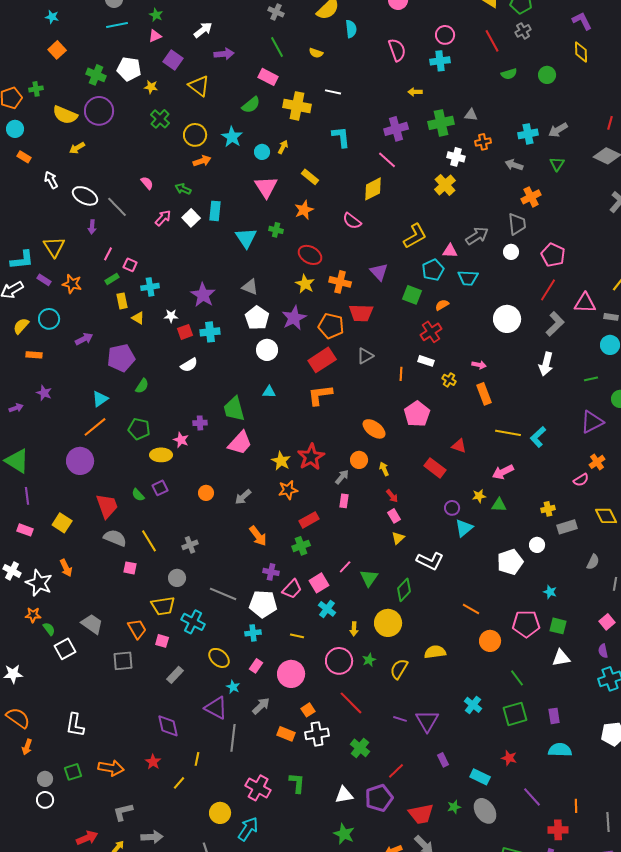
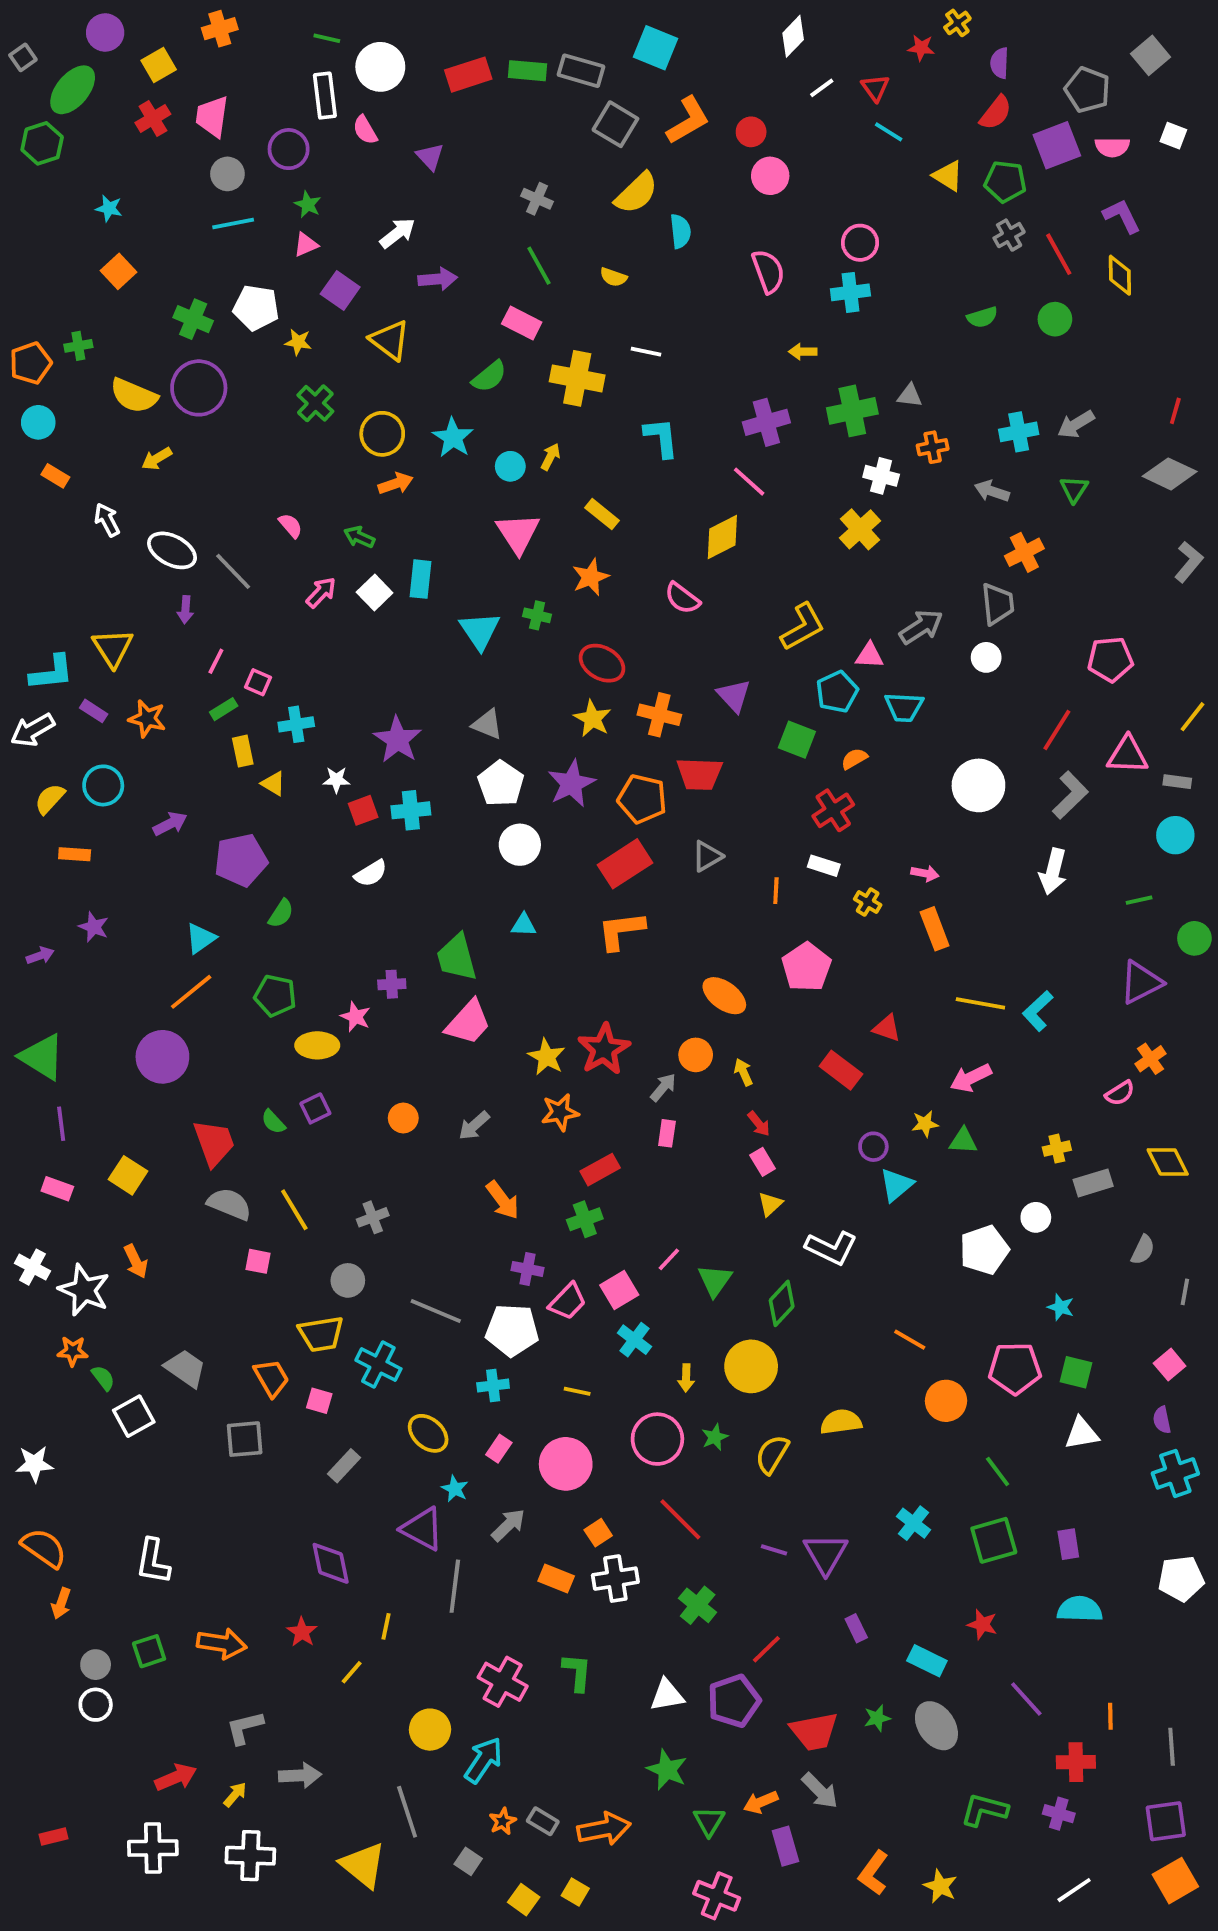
red line: (492, 41) -> (1059, 254), moved
pink pentagon: (553, 255) -> (1110, 659), moved, turned -30

